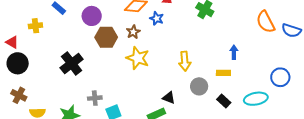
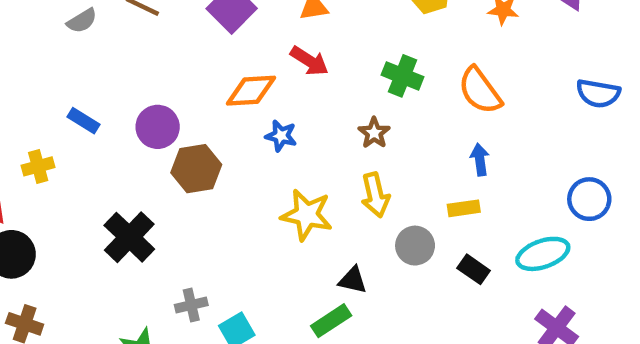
blue star: (157, 18) -> (281, 136), moved
orange semicircle: (266, 22) -> (480, 91), moved
brown star: (133, 32) -> (374, 133), moved
yellow star: (138, 58) -> (307, 215), moved

